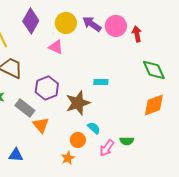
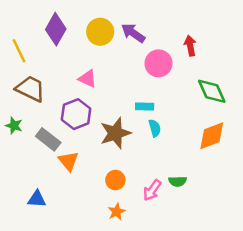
pink circle: (116, 26) -> (159, 63), moved
pink triangle: (56, 47) -> (87, 79), moved
cyan semicircle: (94, 128) -> (155, 128), moved, turned 32
orange star: (68, 158) -> (117, 212), moved

